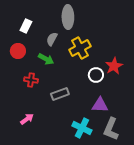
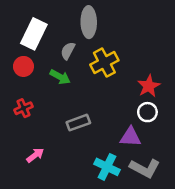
white rectangle: (26, 26) -> (34, 34), size x1.6
white circle: (96, 75) -> (147, 112), moved
red cross: (31, 80) -> (23, 108), moved, turned -32
gray L-shape: (111, 129) -> (145, 168), turned -85

